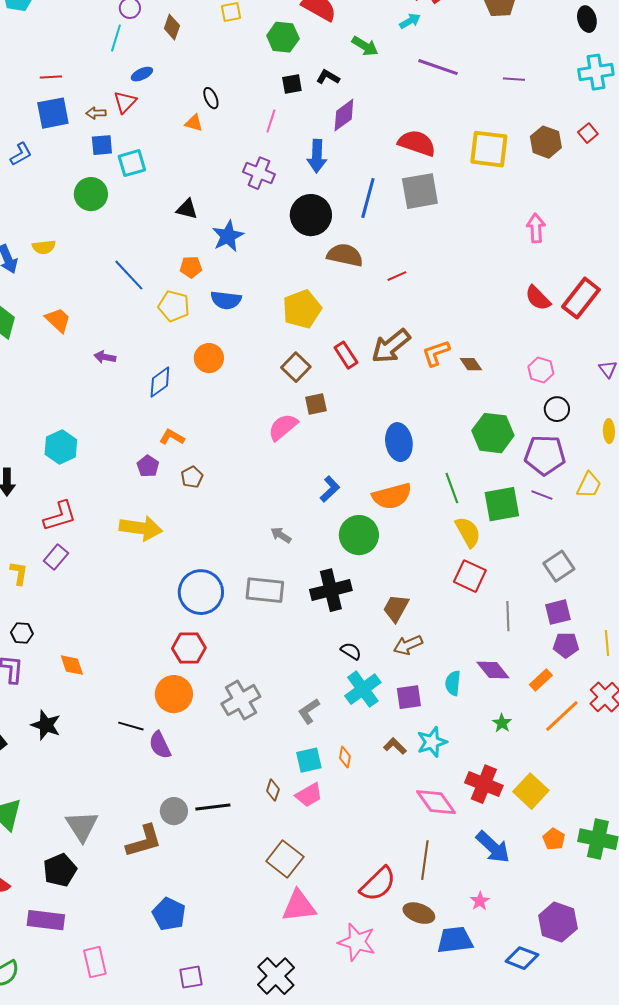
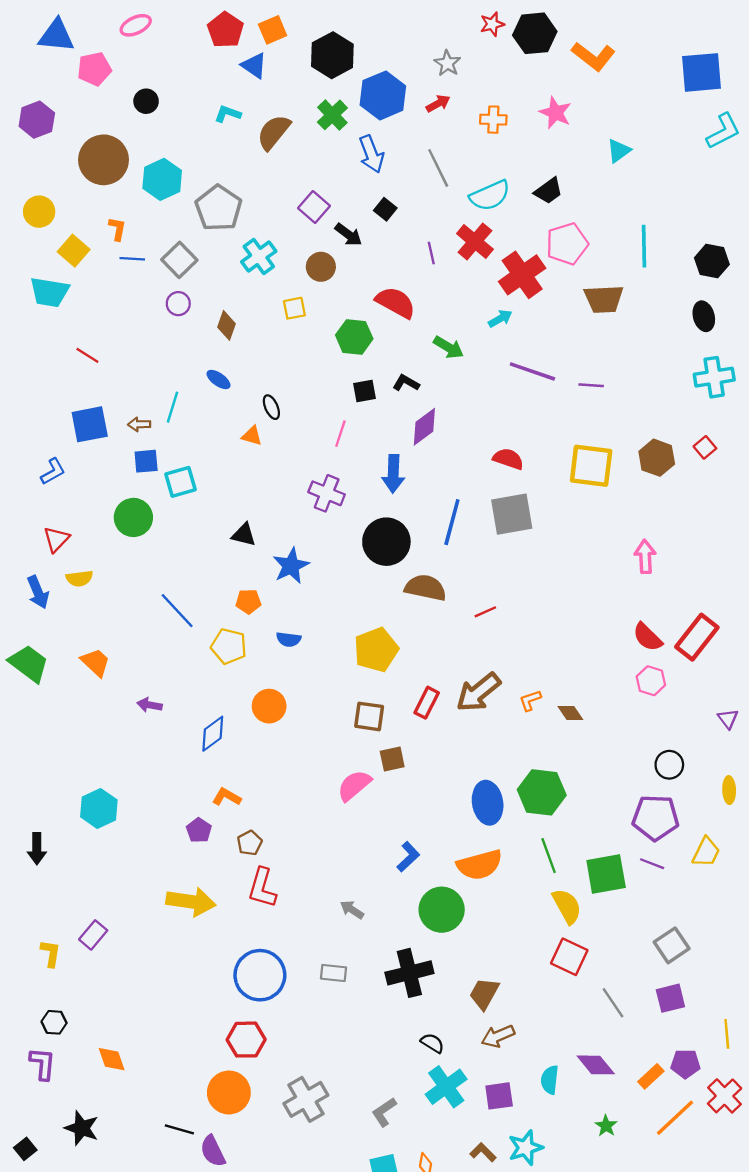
cyan line: (116, 38) -> (173, 407), moved
blue ellipse: (142, 74) -> (219, 379), moved, turned 60
red line: (51, 77) -> (87, 355), moved, turned 35
purple line: (514, 79) -> (591, 385), moved
red triangle: (125, 102) -> (56, 539), moved
red semicircle: (417, 143) -> (508, 459), size x0.7
blue semicircle: (226, 300) -> (289, 639), size x0.7
orange L-shape: (436, 353) -> (530, 700), size x0.7
red rectangle: (346, 355) -> (427, 703), turned 60
brown square: (296, 367) -> (369, 716), turned -36
pink hexagon: (541, 370) -> (651, 681), moved
green hexagon: (493, 433) -> (542, 792), moved
red L-shape: (60, 516) -> (262, 888), moved, turned 123
gray rectangle: (265, 590) -> (334, 973), size x0.6
gray line: (508, 616) -> (613, 1003), turned -32
purple pentagon: (566, 645) -> (685, 1064), moved

